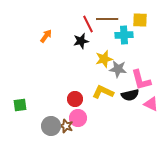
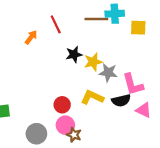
yellow square: (140, 20) -> (138, 28), moved
red line: (88, 24) -> (56, 24), moved
cyan cross: (124, 35) -> (115, 14), moved
black star: (81, 41) -> (74, 54), moved
brown star: (66, 126) -> (74, 135), moved

